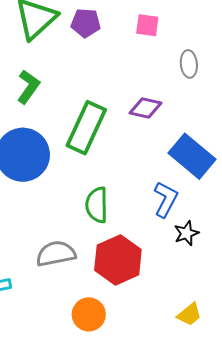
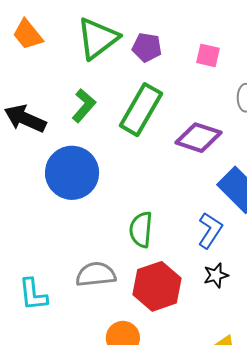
purple diamond: (145, 108) -> (198, 138), size x1.4
green rectangle: (86, 128) -> (141, 110), moved
black star: (186, 233) -> (216, 275), moved

